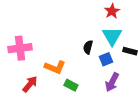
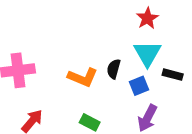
orange L-shape: (55, 67) -> (83, 77), moved

